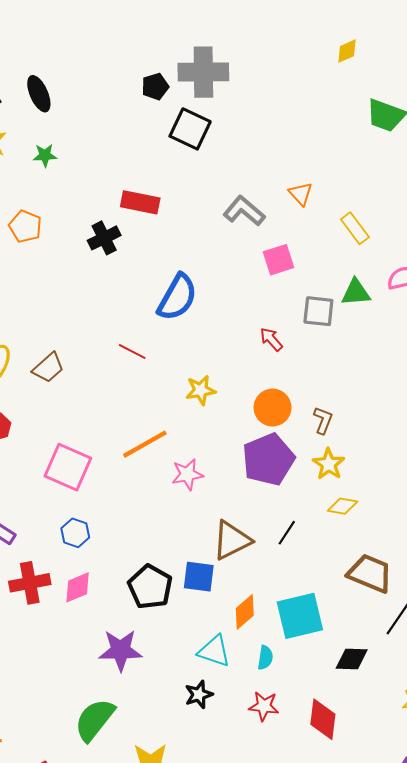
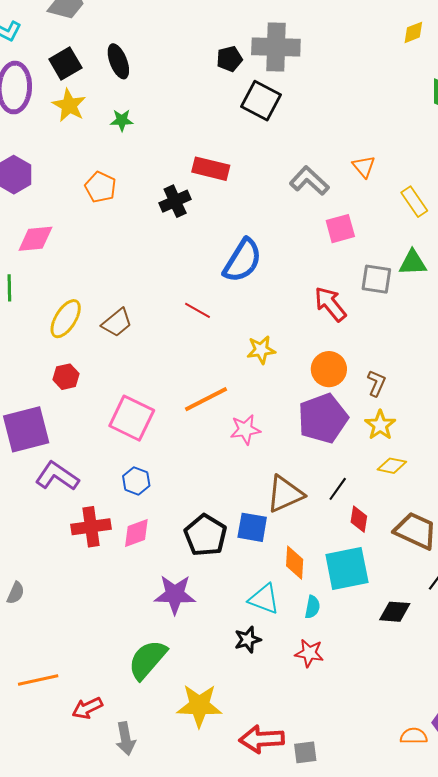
red arrow: (271, 339) -> (330, 304), size x1.5
orange diamond: (245, 612) -> (295, 563), turned -48
red diamond: (323, 719) -> (359, 519), moved, size x0.7

